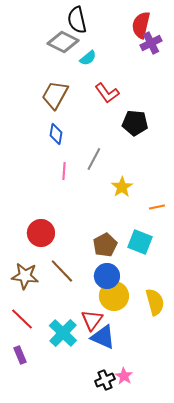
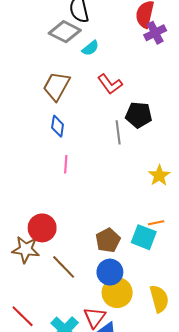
gray line: (94, 159) -> (118, 132), moved, turned -35
yellow star: (122, 187) -> (159, 176), moved
orange line: (157, 207) -> (156, 223), moved
brown star: (25, 276) -> (26, 249), moved

